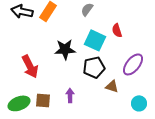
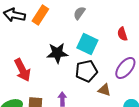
red semicircle: (117, 30) -> (122, 34), moved

